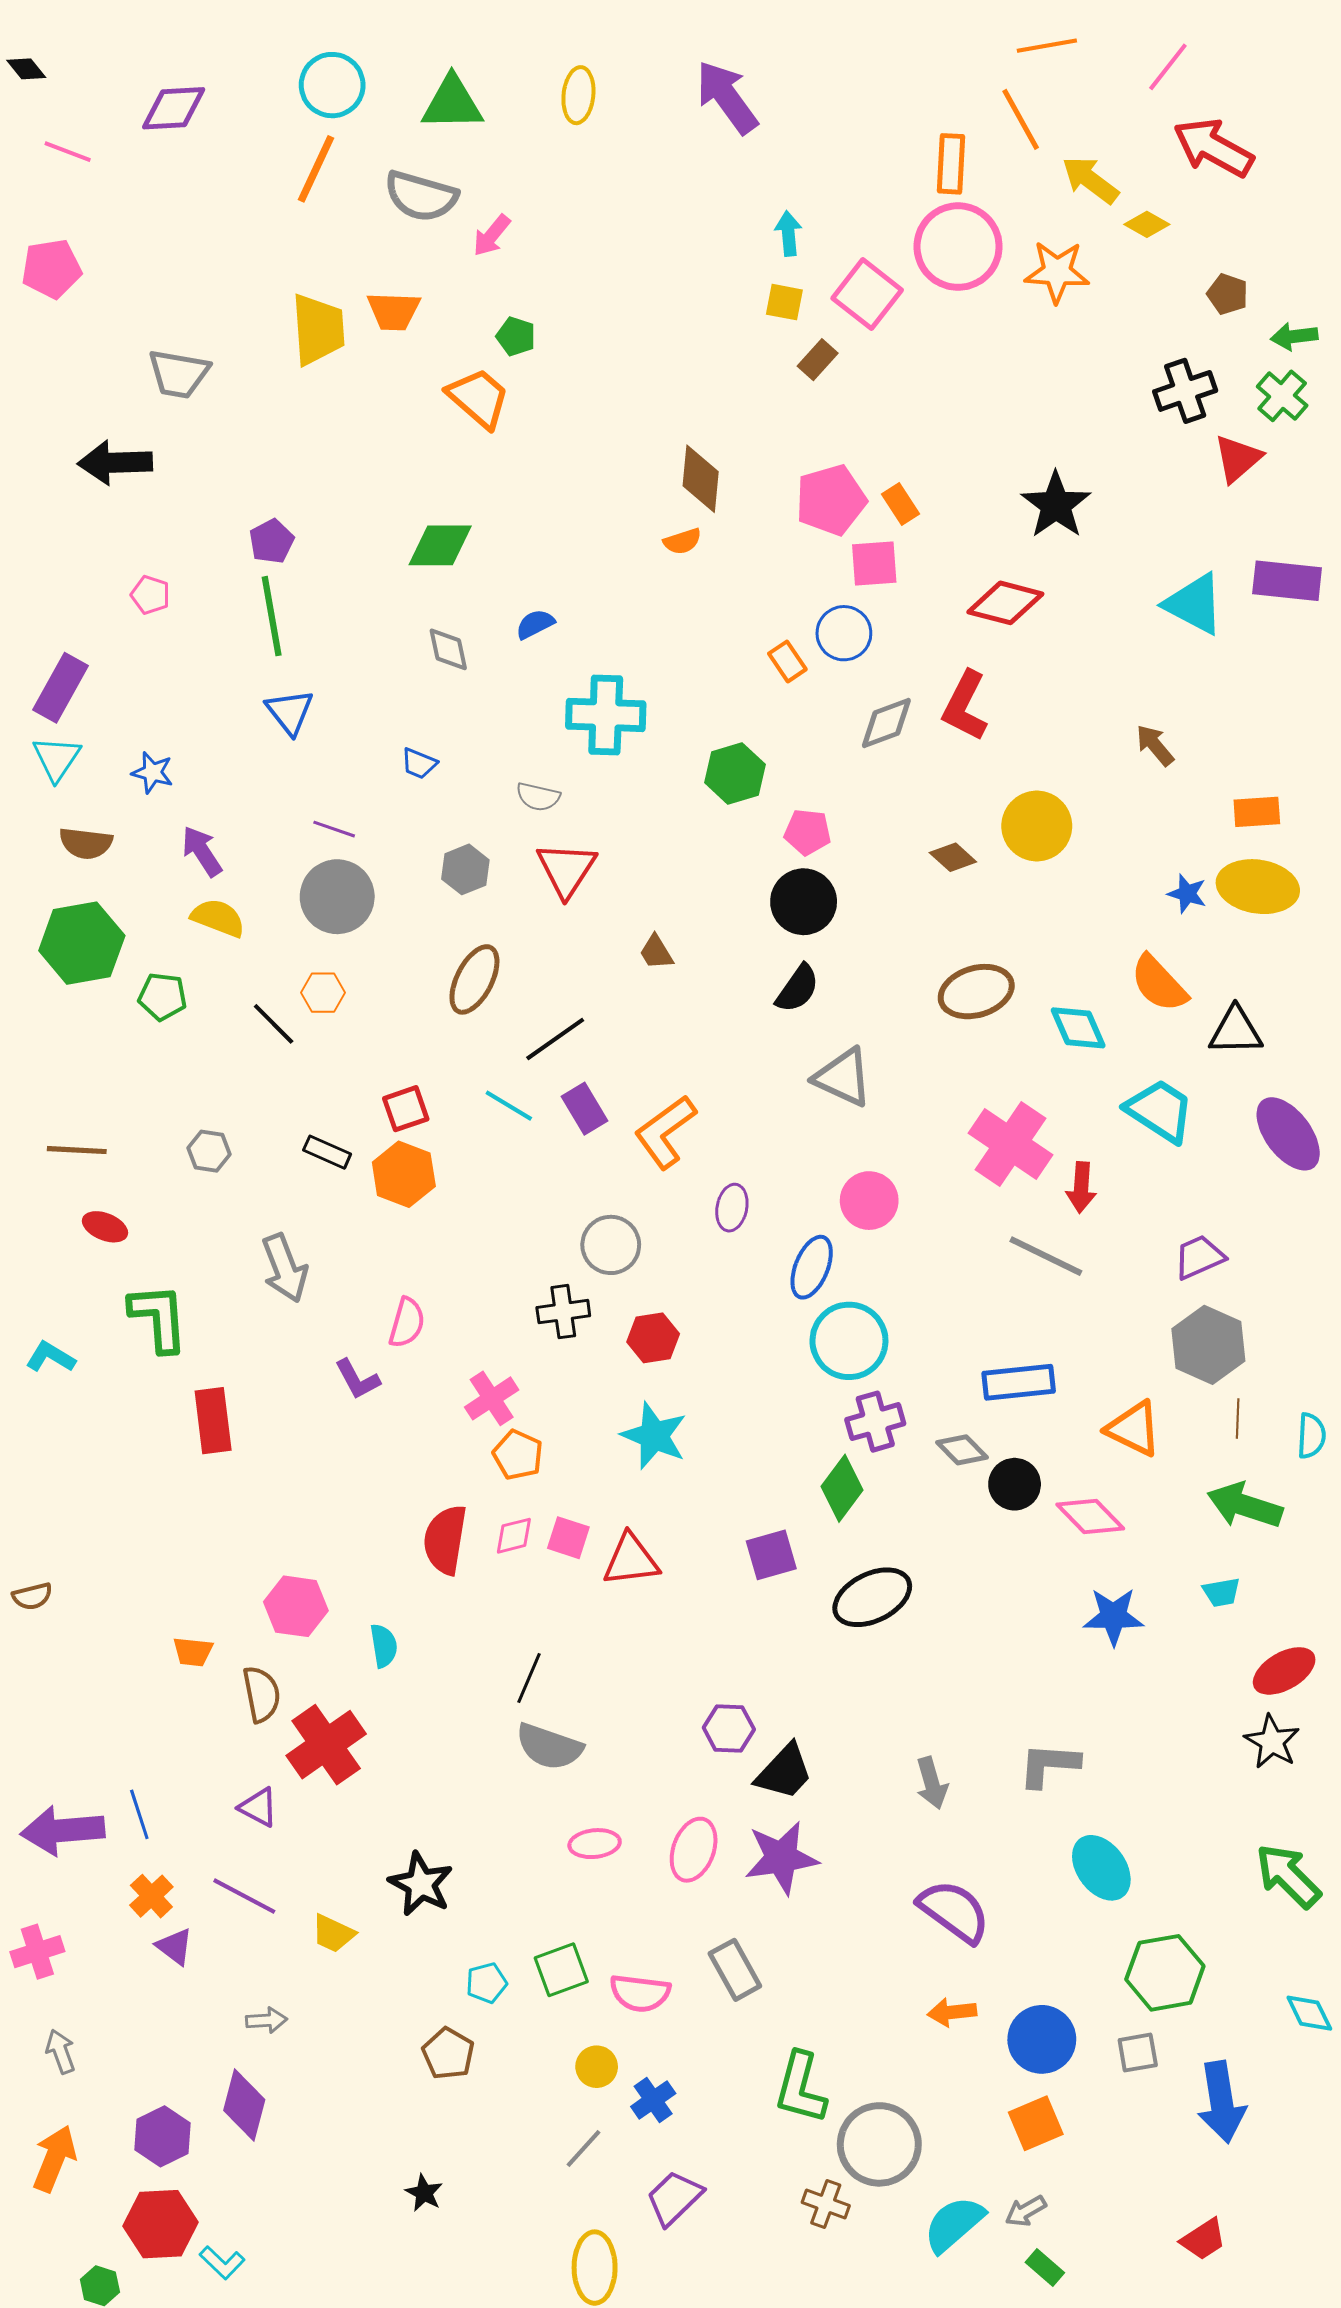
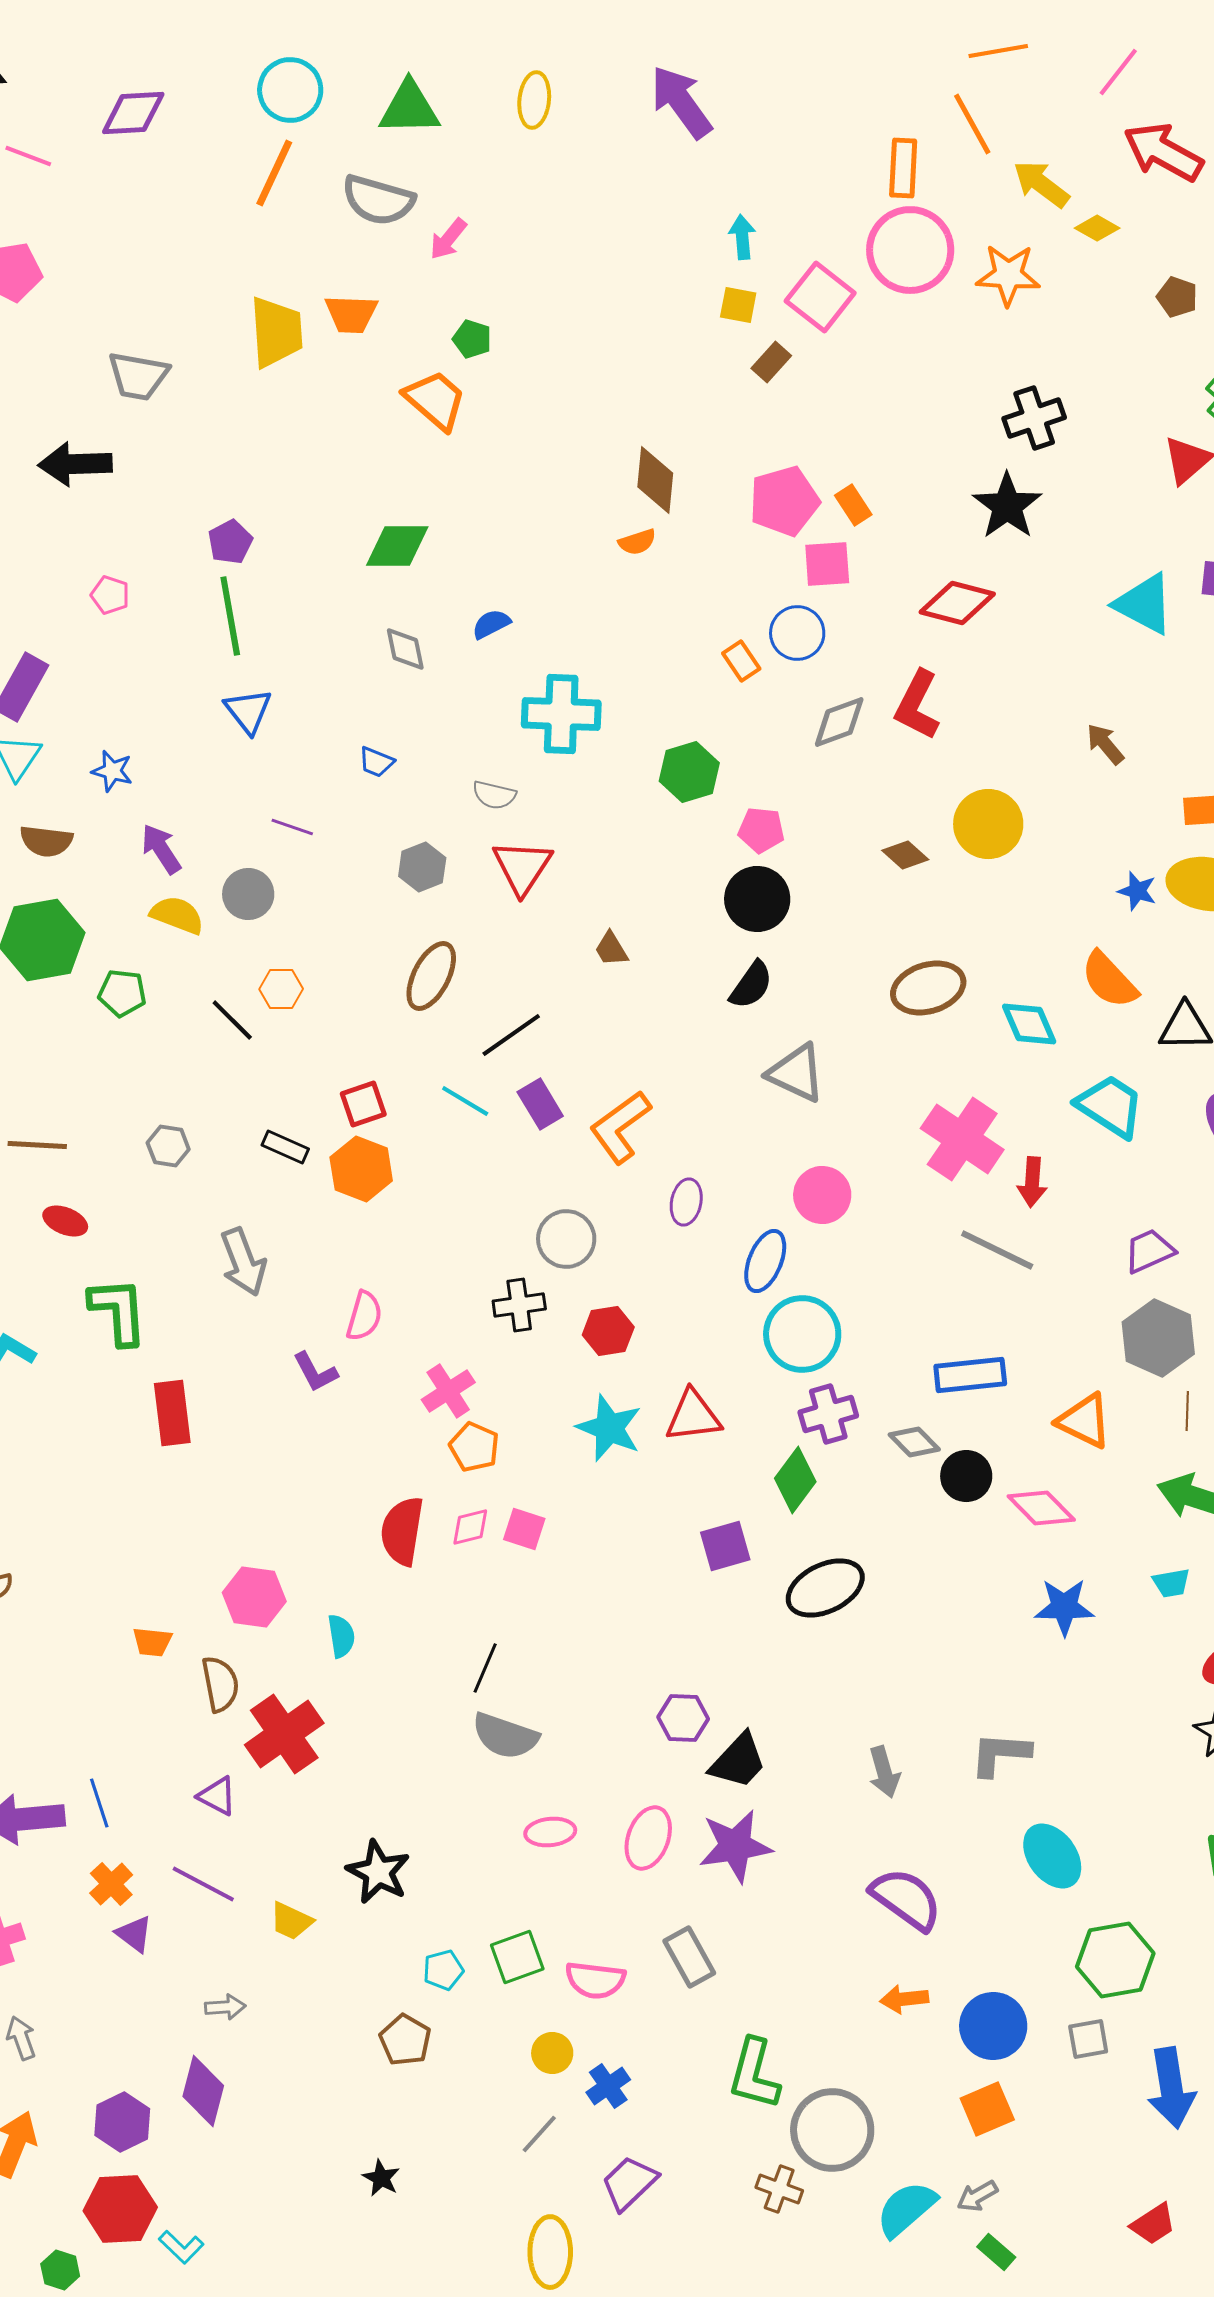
black cross: (1185, 391) -> (1034, 418), moved
gray circle: (337, 897) -> (248, 894), moved, size x0.7
red triangle: (631, 1560) -> (693, 1416), moved

